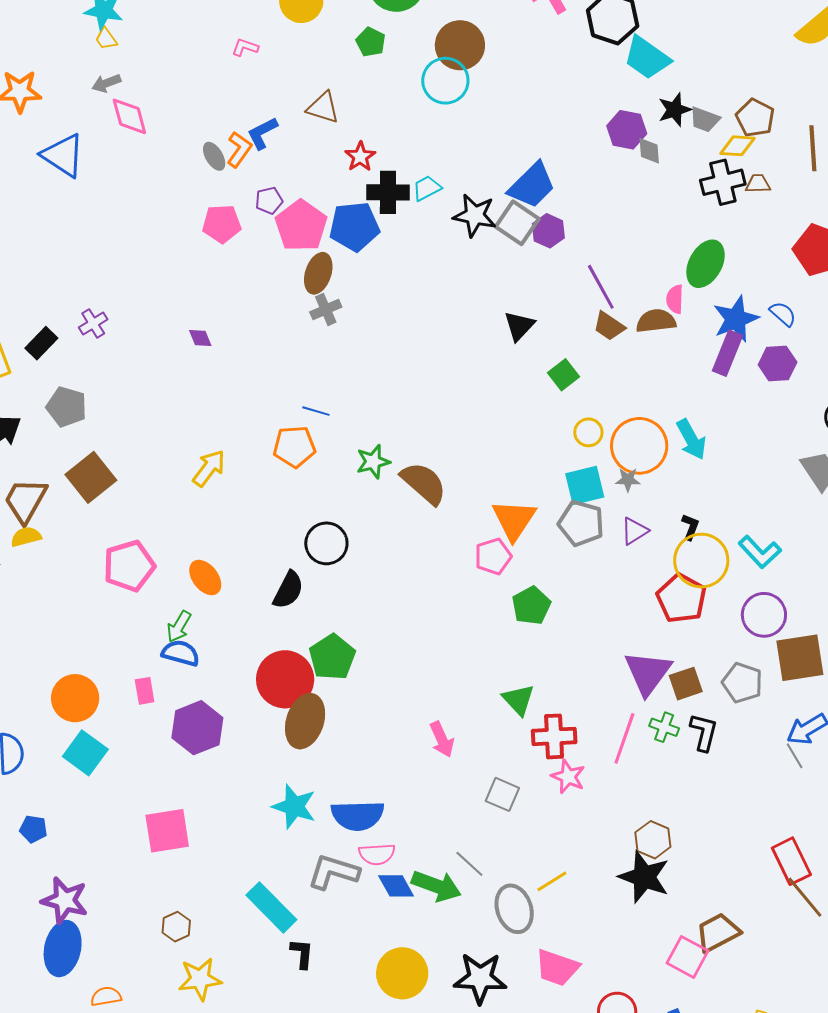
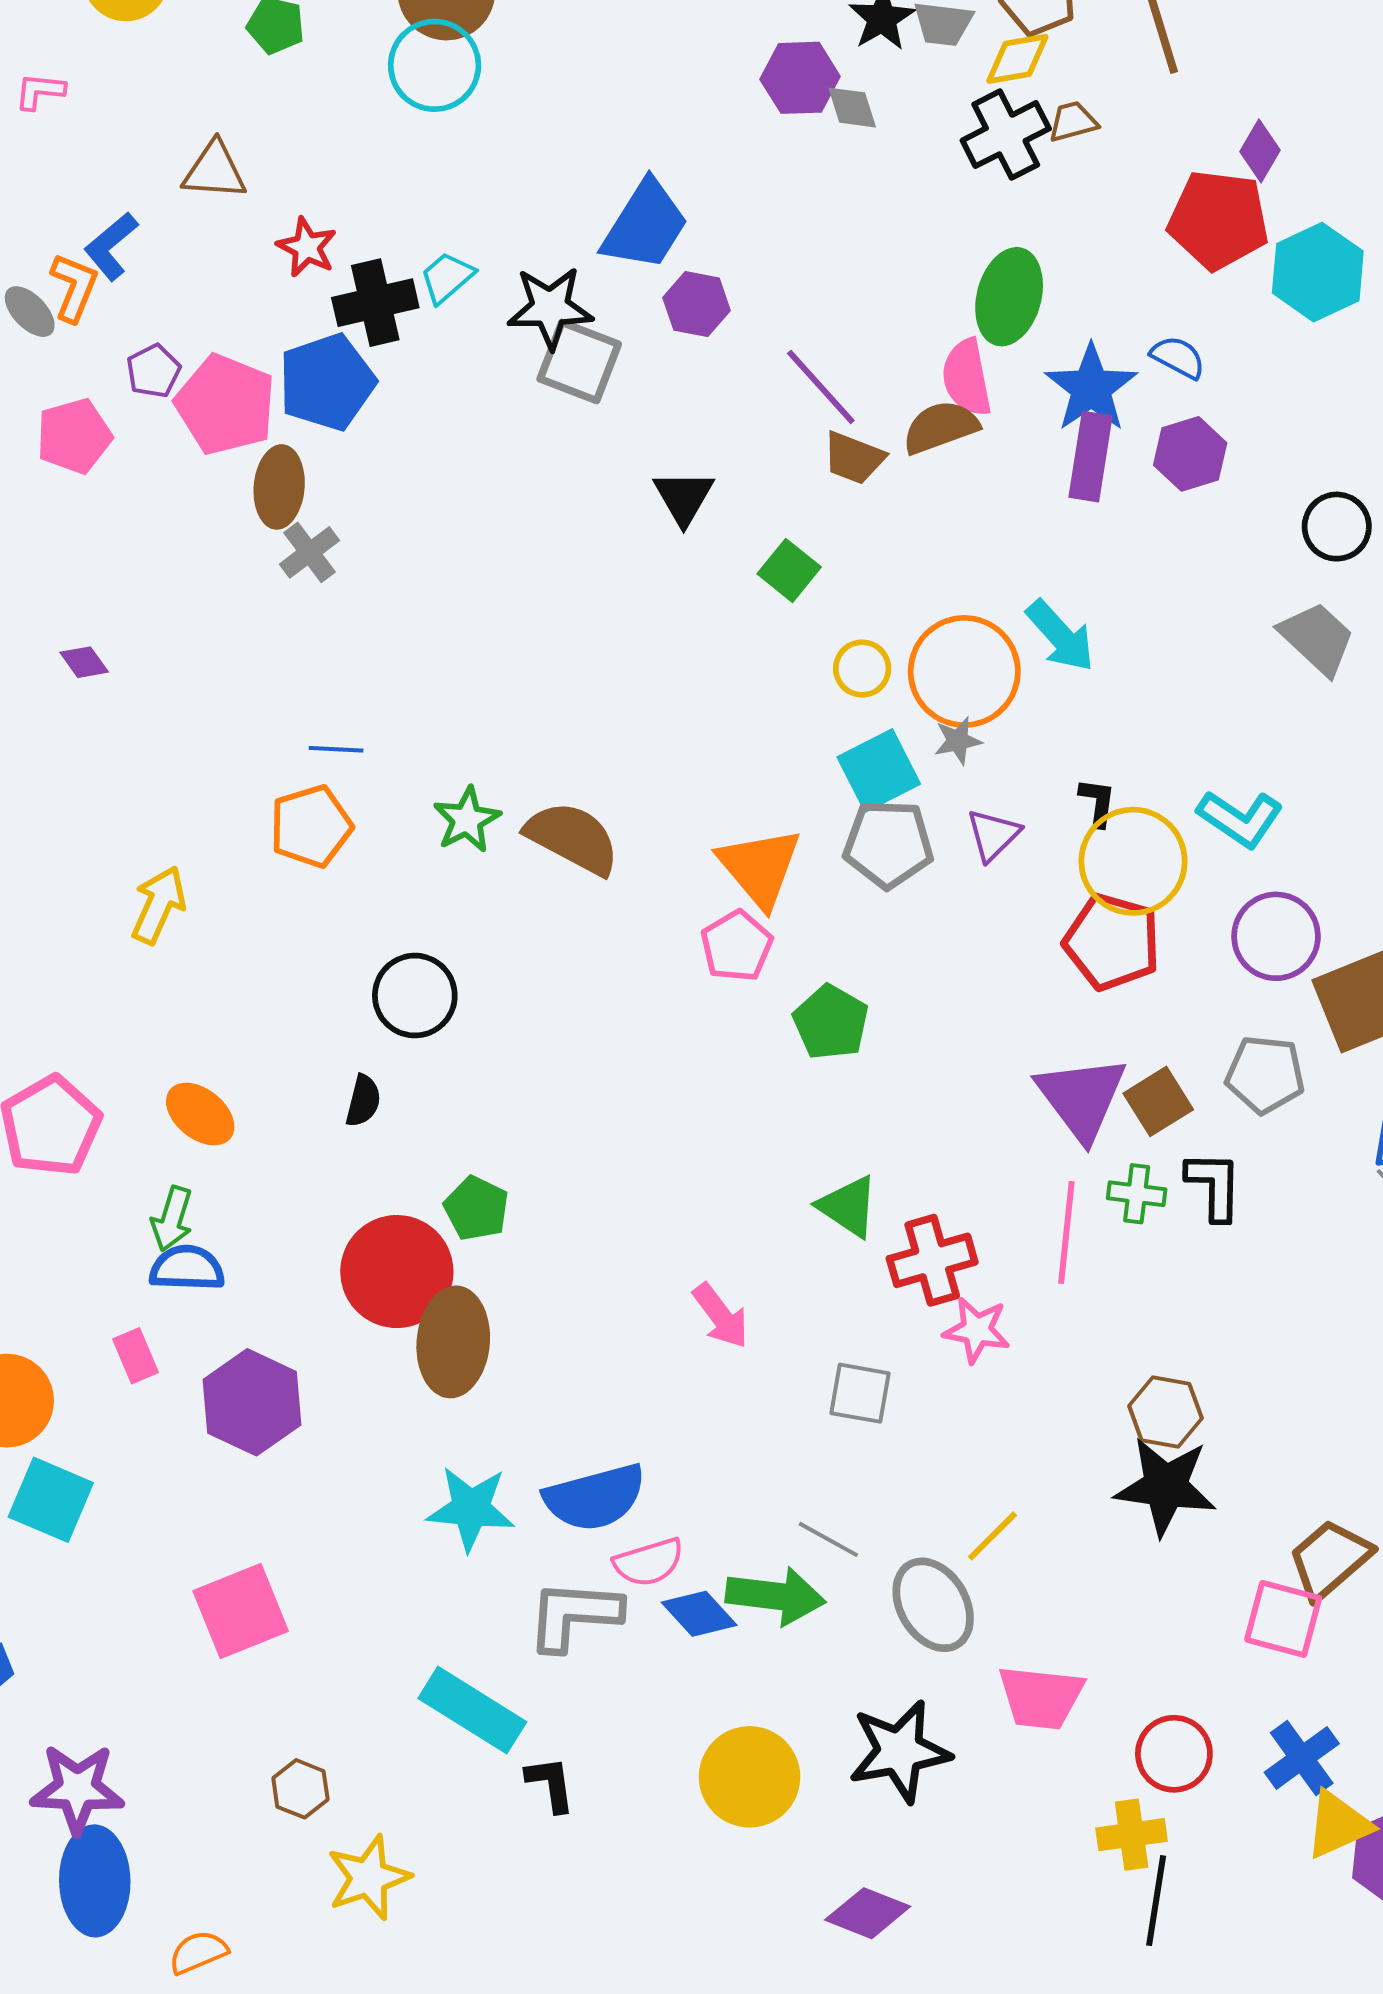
gray square: (517, 223) -> (579, 361), moved
pink semicircle: (675, 299) -> (967, 378), size x1.4
black semicircle: (288, 590) -> (363, 1101), size x0.7
green pentagon: (332, 657) -> (476, 1208), size x0.7

